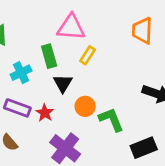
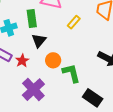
yellow rectangle: (88, 55) -> (74, 22), moved
black rectangle: (144, 148) -> (93, 98), turned 48

